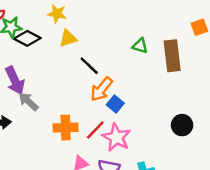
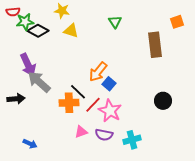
yellow triangle: (68, 38) -> (71, 31), turned 35
green triangle: (140, 46) -> (115, 22), moved, turned 40
black line: (89, 66) -> (78, 92), moved
gray arrow: (28, 102) -> (39, 82), size x1.4

